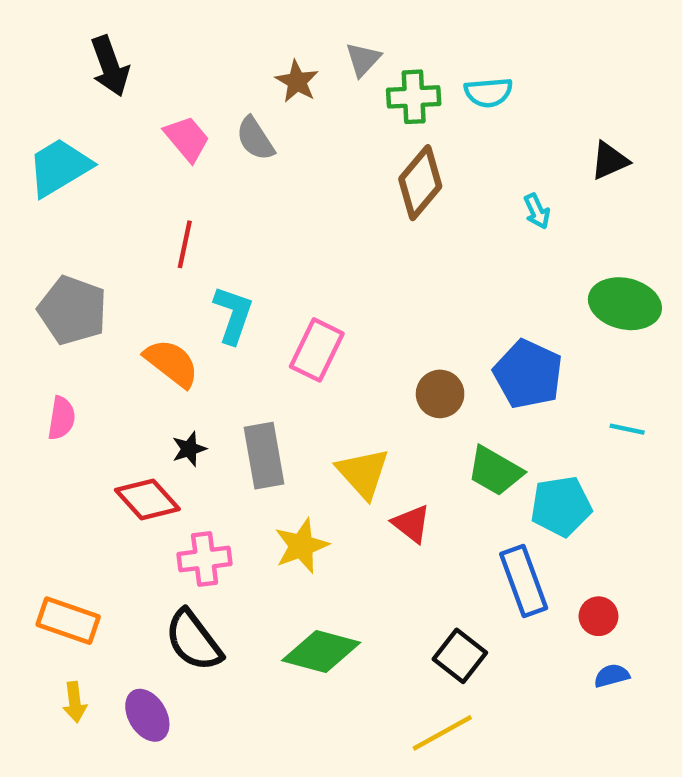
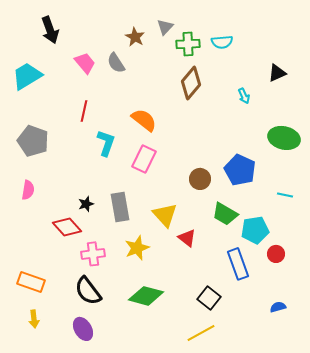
orange semicircle: (172, 363) -> (144, 120), moved
red circle: (598, 616) -> (276, 254), moved
purple ellipse: (147, 715) -> (83, 329), moved

